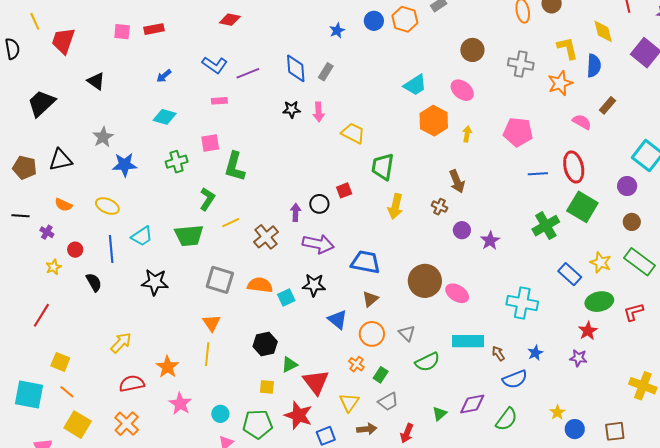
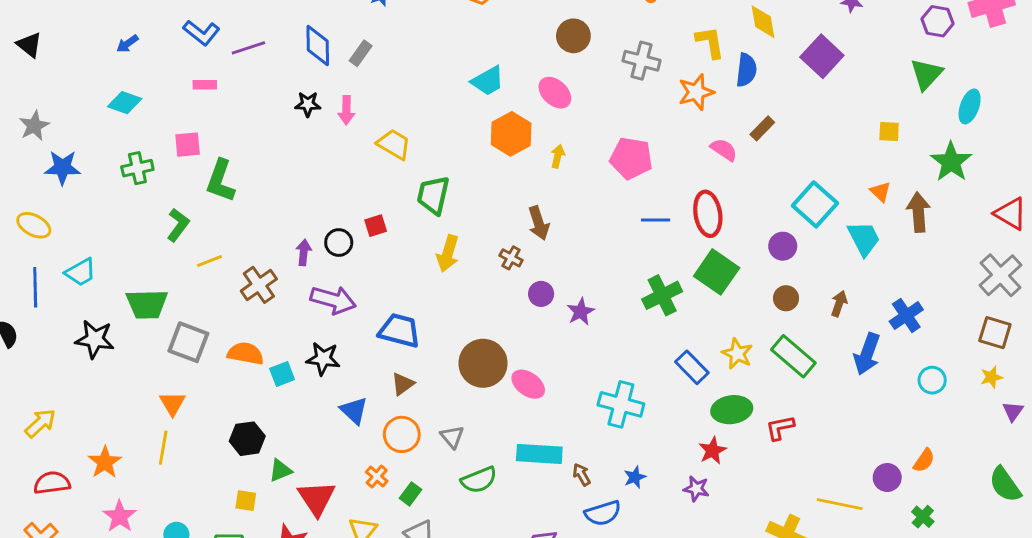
green trapezoid: (189, 235) -> (147, 304), moved

